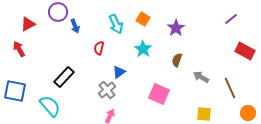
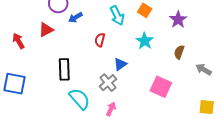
red triangle: (28, 24) -> (46, 30), moved
blue arrow: (75, 26) -> (75, 18), turned 80
black rectangle: (64, 77) -> (64, 69), turned -45
cyan semicircle: (50, 106) -> (80, 99), moved

